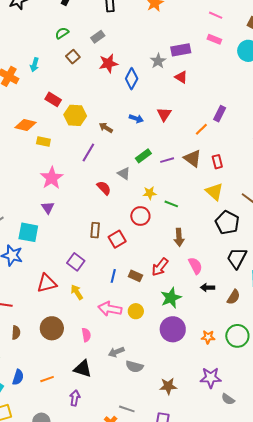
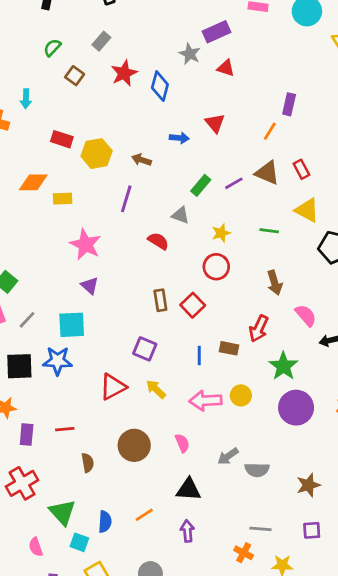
green line: (171, 204) -> (269, 231), moved

